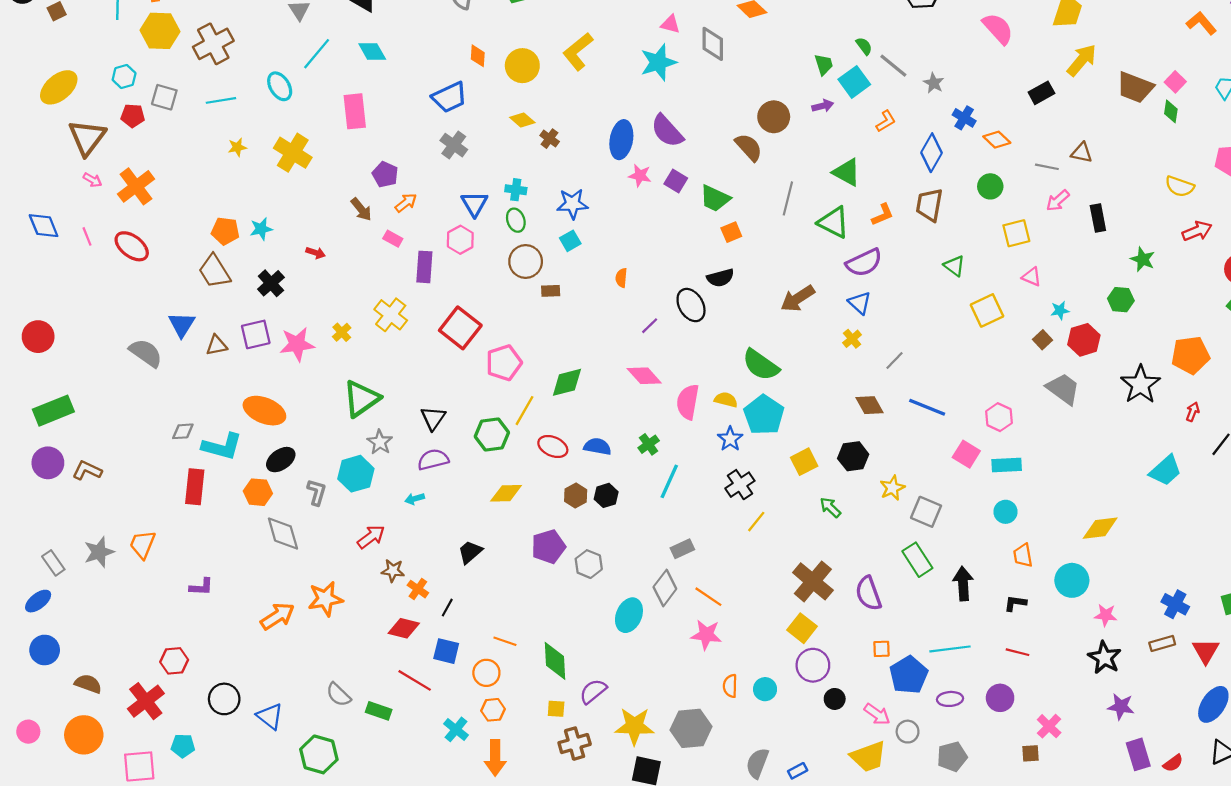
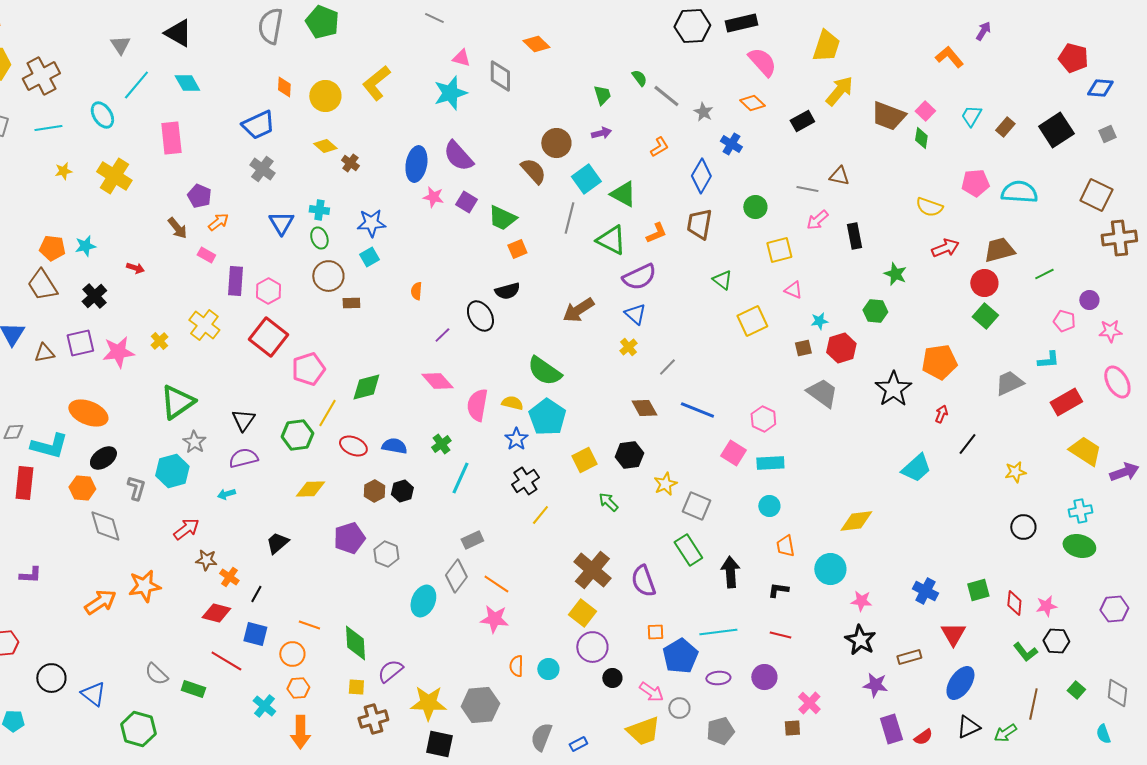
cyan square: (854, 82) -> (586, 179), moved
orange diamond: (997, 140) -> (752, 103), moved
pink hexagon: (460, 240) -> (268, 291), moved
brown square: (1042, 340) -> (803, 348), turned 30
brown rectangle: (1162, 643) -> (909, 657), moved

